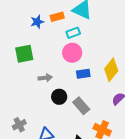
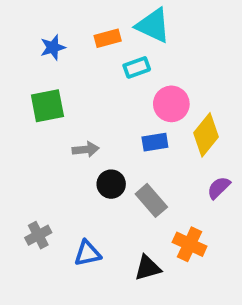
blue star: (37, 22) -> (53, 47), moved
pink circle: (72, 53) -> (171, 104), moved

